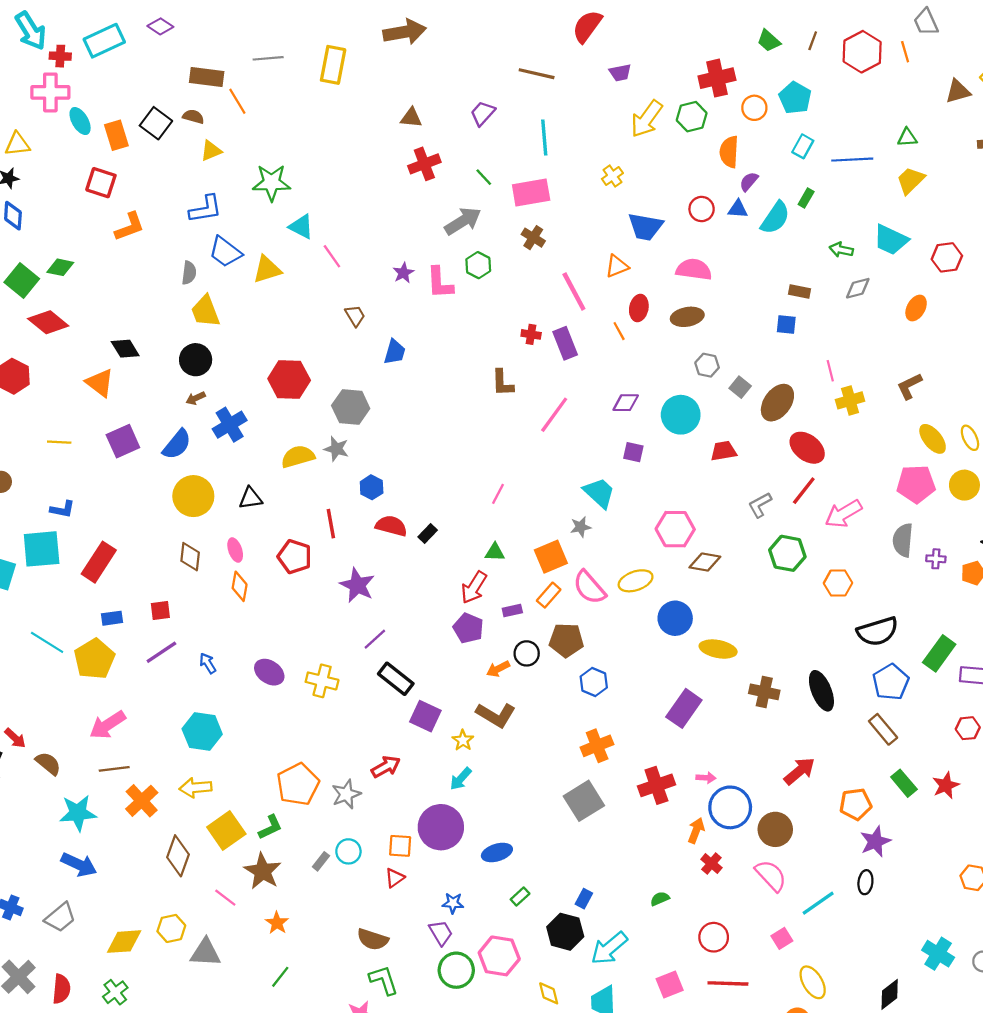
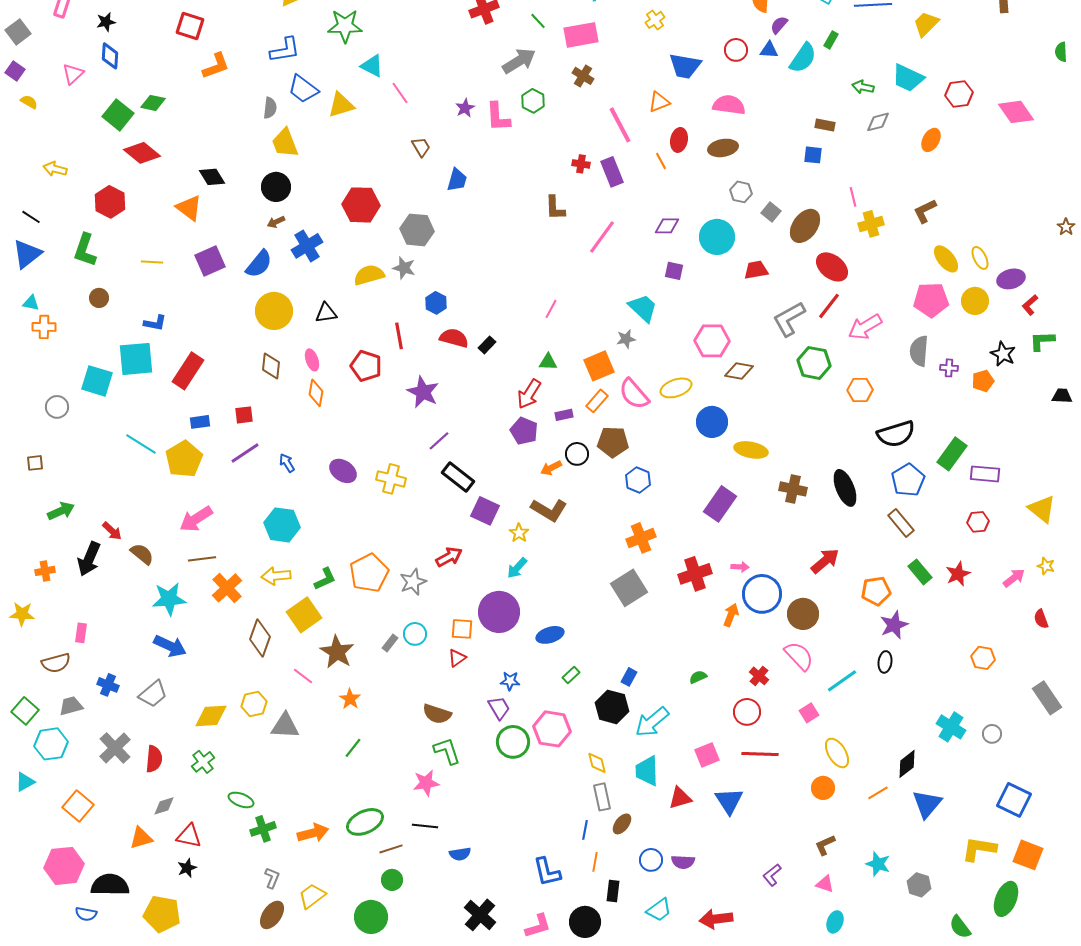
gray L-shape: (760, 505) -> (789, 319), size x1.5
green L-shape: (270, 827) -> (325, 579), moved
red cross: (711, 864) -> (759, 676), moved

